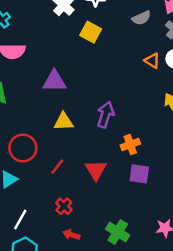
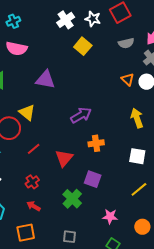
purple arrow: (105, 115) -> (81, 115), turned 30
yellow triangle: (63, 122) -> (27, 112), moved, turned 30
purple square: (139, 174) -> (93, 179), moved
green cross: (118, 232) -> (72, 199), moved

